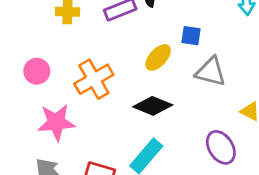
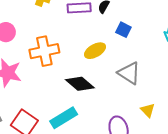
blue square: (191, 36) -> (123, 30), moved

